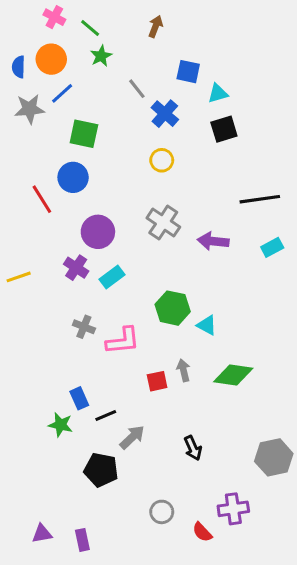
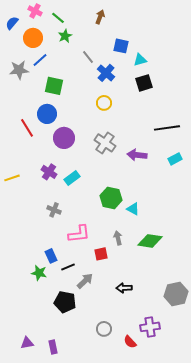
blue semicircle: (19, 67) -> (12, 23), moved, turned 40
purple circle: (98, 232) -> (64, 138), moved
pink L-shape: (123, 341) -> (79, 234), moved
red square: (157, 381) -> (101, 254), moved
black arrow: (193, 448) -> (124, 288), turned 112

